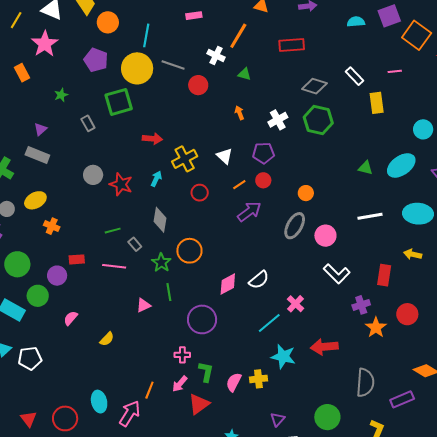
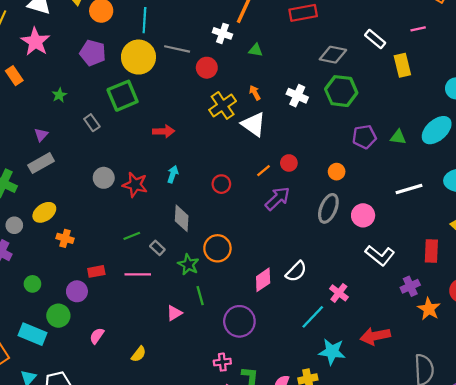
white cross: (278, 120) -> (297, 96), turned -30
purple pentagon: (264, 153) -> (364, 137), moved
gray rectangle: (37, 155) -> (41, 163), turned -45
white triangle: (225, 156) -> (253, 124), moved, size x1.4
yellow cross: (185, 159) -> (223, 105), moved
green circle: (17, 264) -> (32, 284), size x0.6

